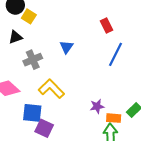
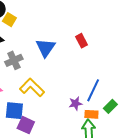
red rectangle: (106, 25) -> (82, 41), moved
blue triangle: (66, 47) -> (46, 48), size x1.5
blue line: (116, 54) -> (93, 90), moved

